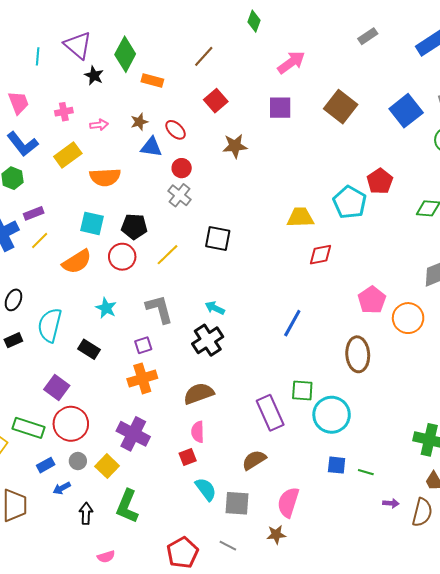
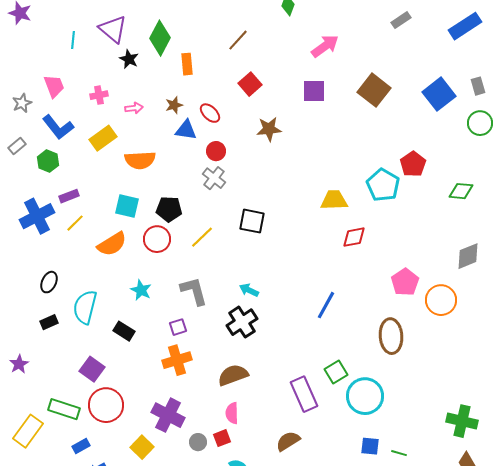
orange rectangle: (152, 81) -> (187, 64), turned 70
green square: (302, 391) -> (336, 372), turned -35
gray circle: (78, 461) -> (198, 442), moved

